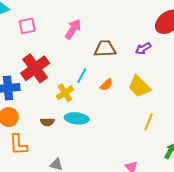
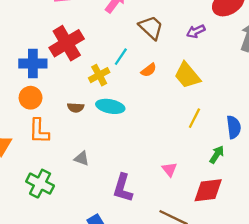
brown trapezoid: (105, 49) -> (151, 27), turned 40

